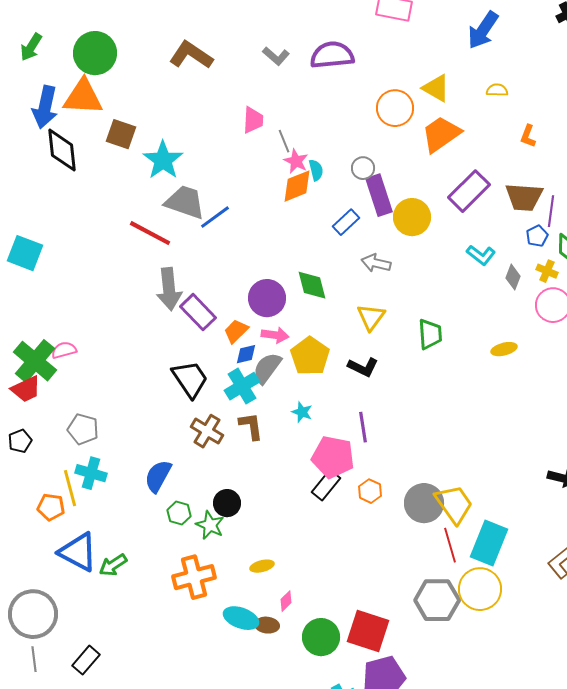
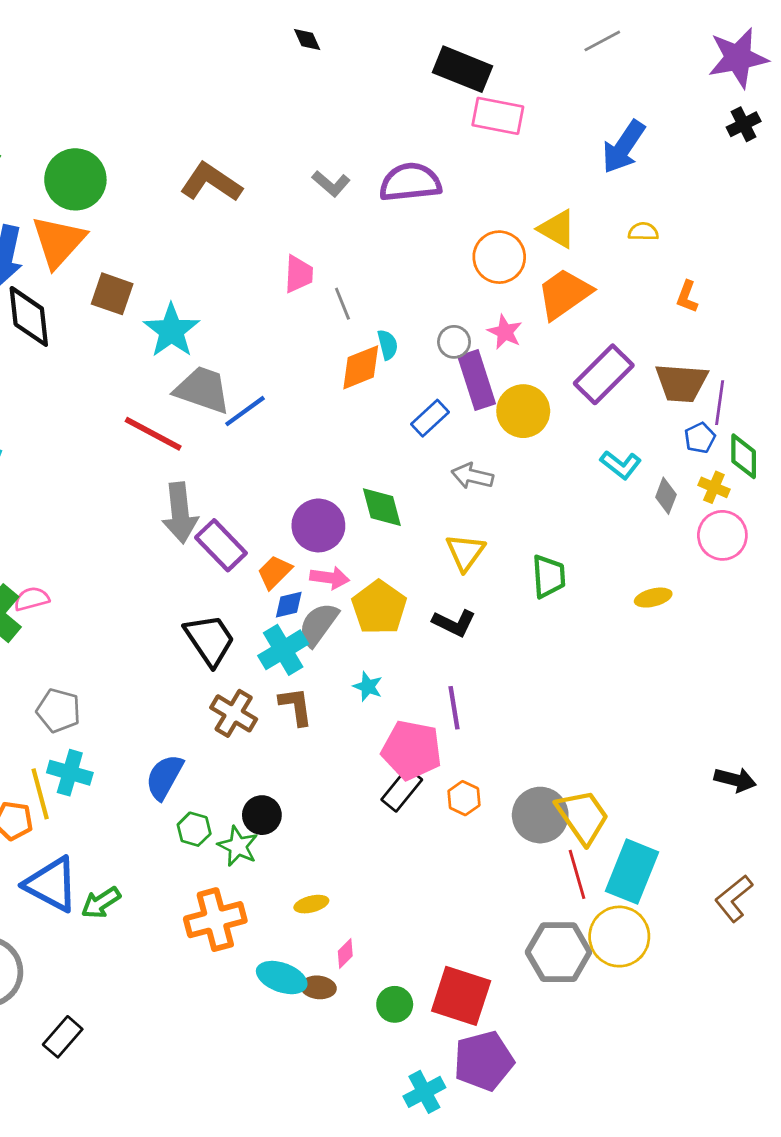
orange triangle: (83, 97) -> (58, 242), turned -51
pink star: (296, 161) -> (505, 332), moved
green circle: (321, 637) -> (395, 1004), size x0.7

